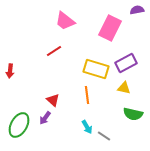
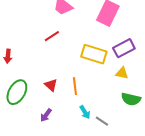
orange line: (87, 95) -> (75, 86), moved
purple arrow: (45, 118) -> (46, 115), moved
green ellipse: (19, 125) -> (17, 92), moved

